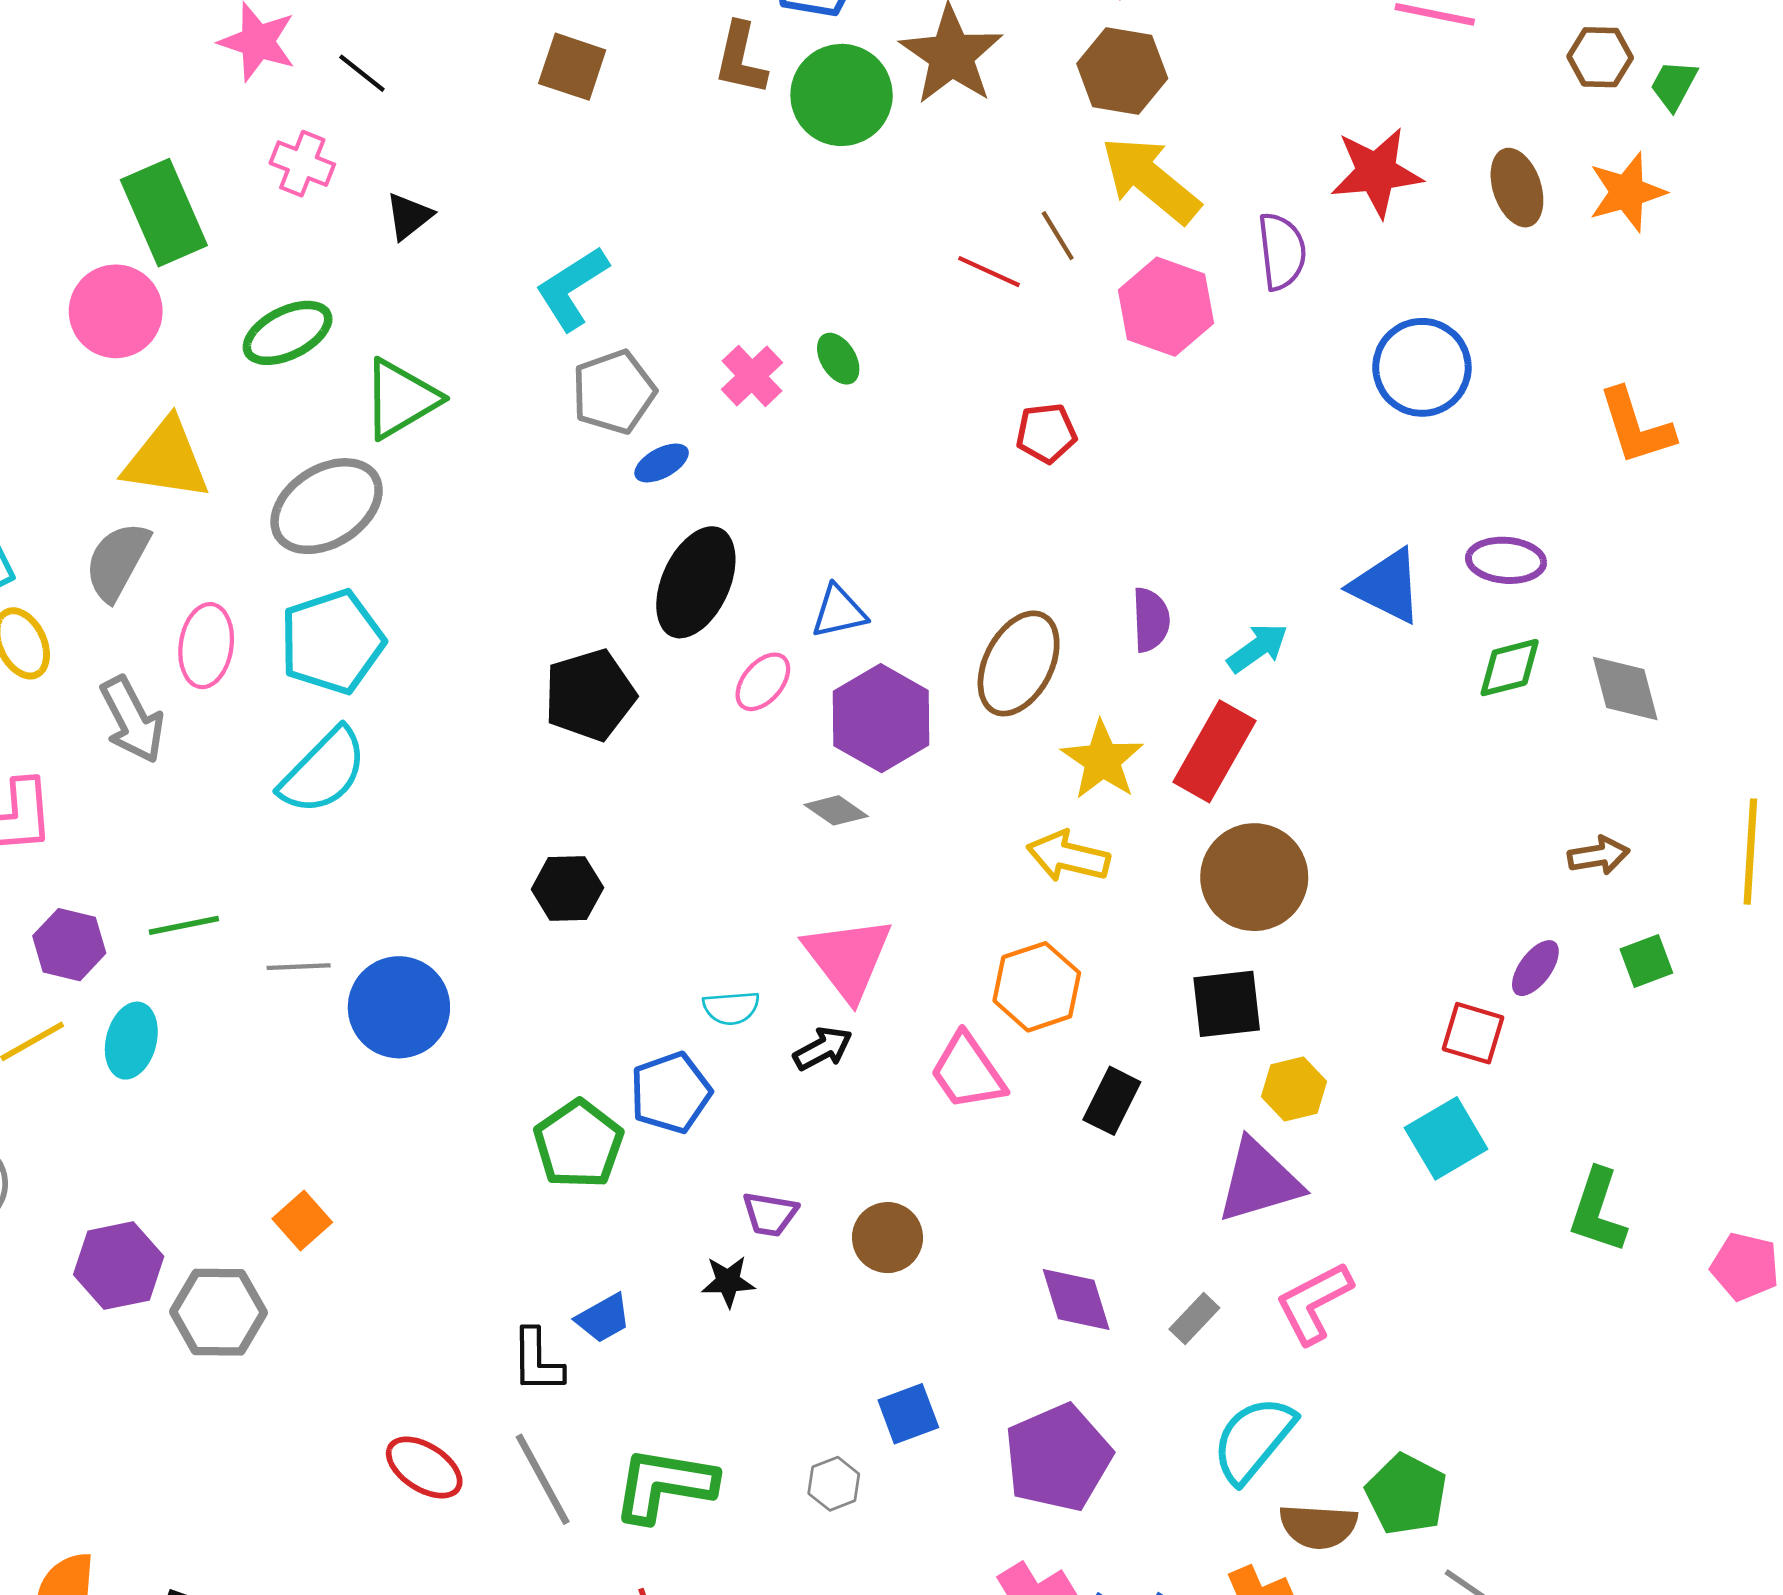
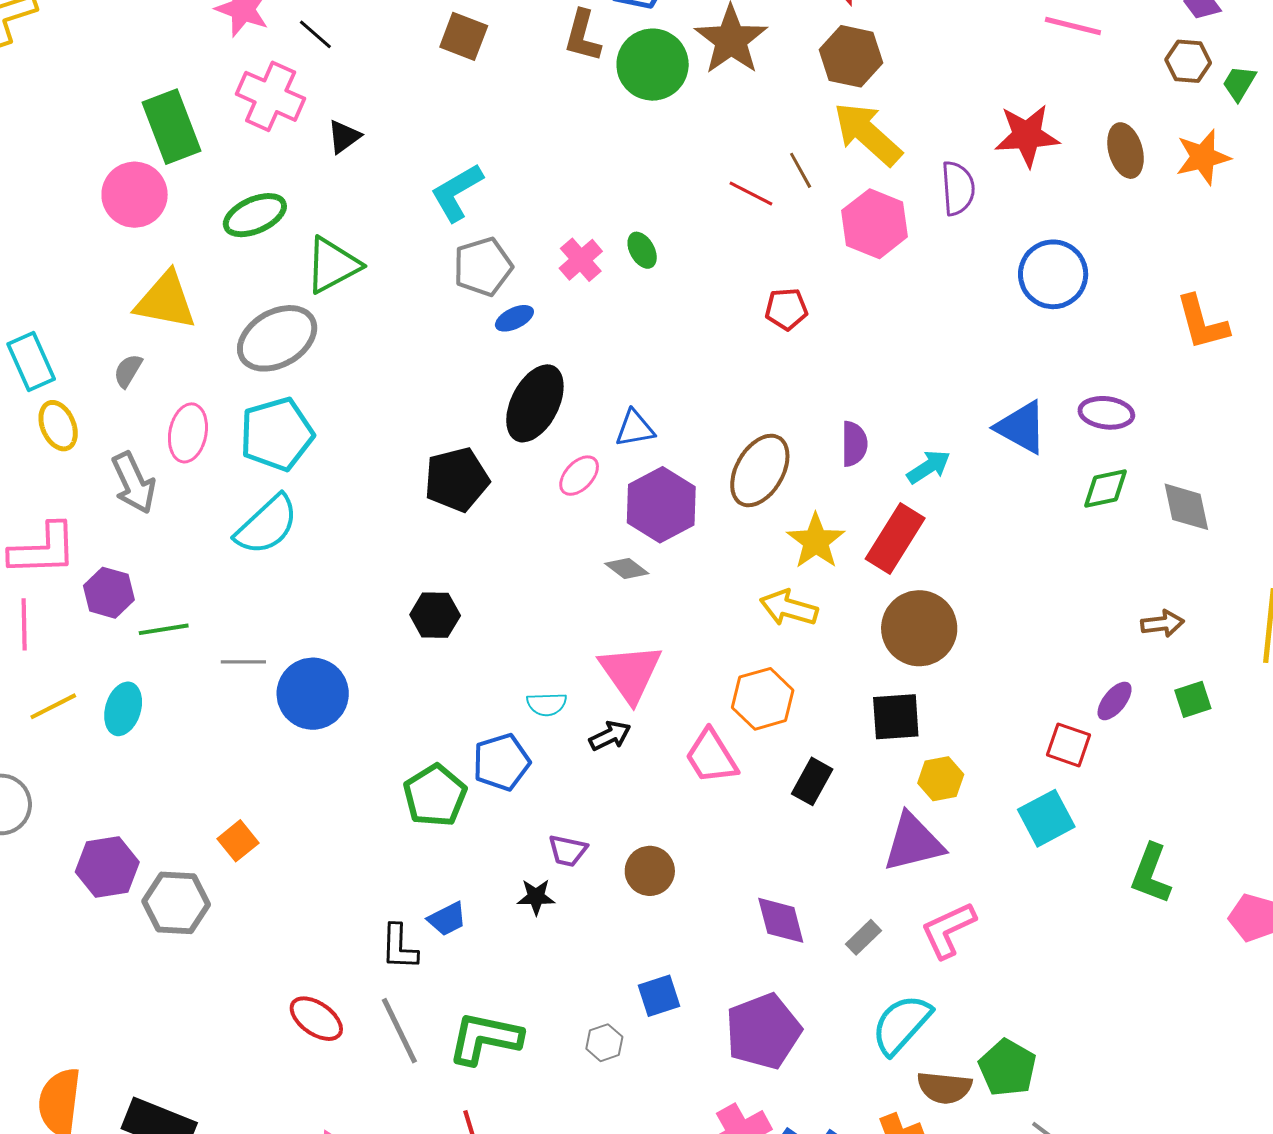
pink cross: (302, 164) -> (271, 96), size x1.5
gray semicircle: (117, 561) -> (128, 371), size x0.6
purple hexagon: (69, 945) -> (109, 593), moved

